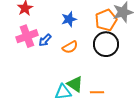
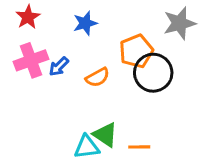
blue star: (69, 19) -> (85, 23), moved
orange pentagon: (106, 20) -> (136, 51), moved

